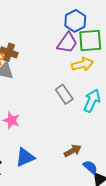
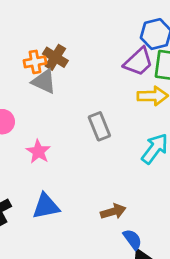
gray rectangle: (64, 94) -> (99, 126), moved

